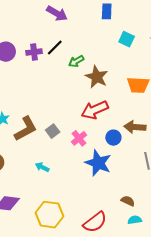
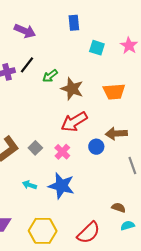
blue star: (98, 163) -> (61, 186), moved

